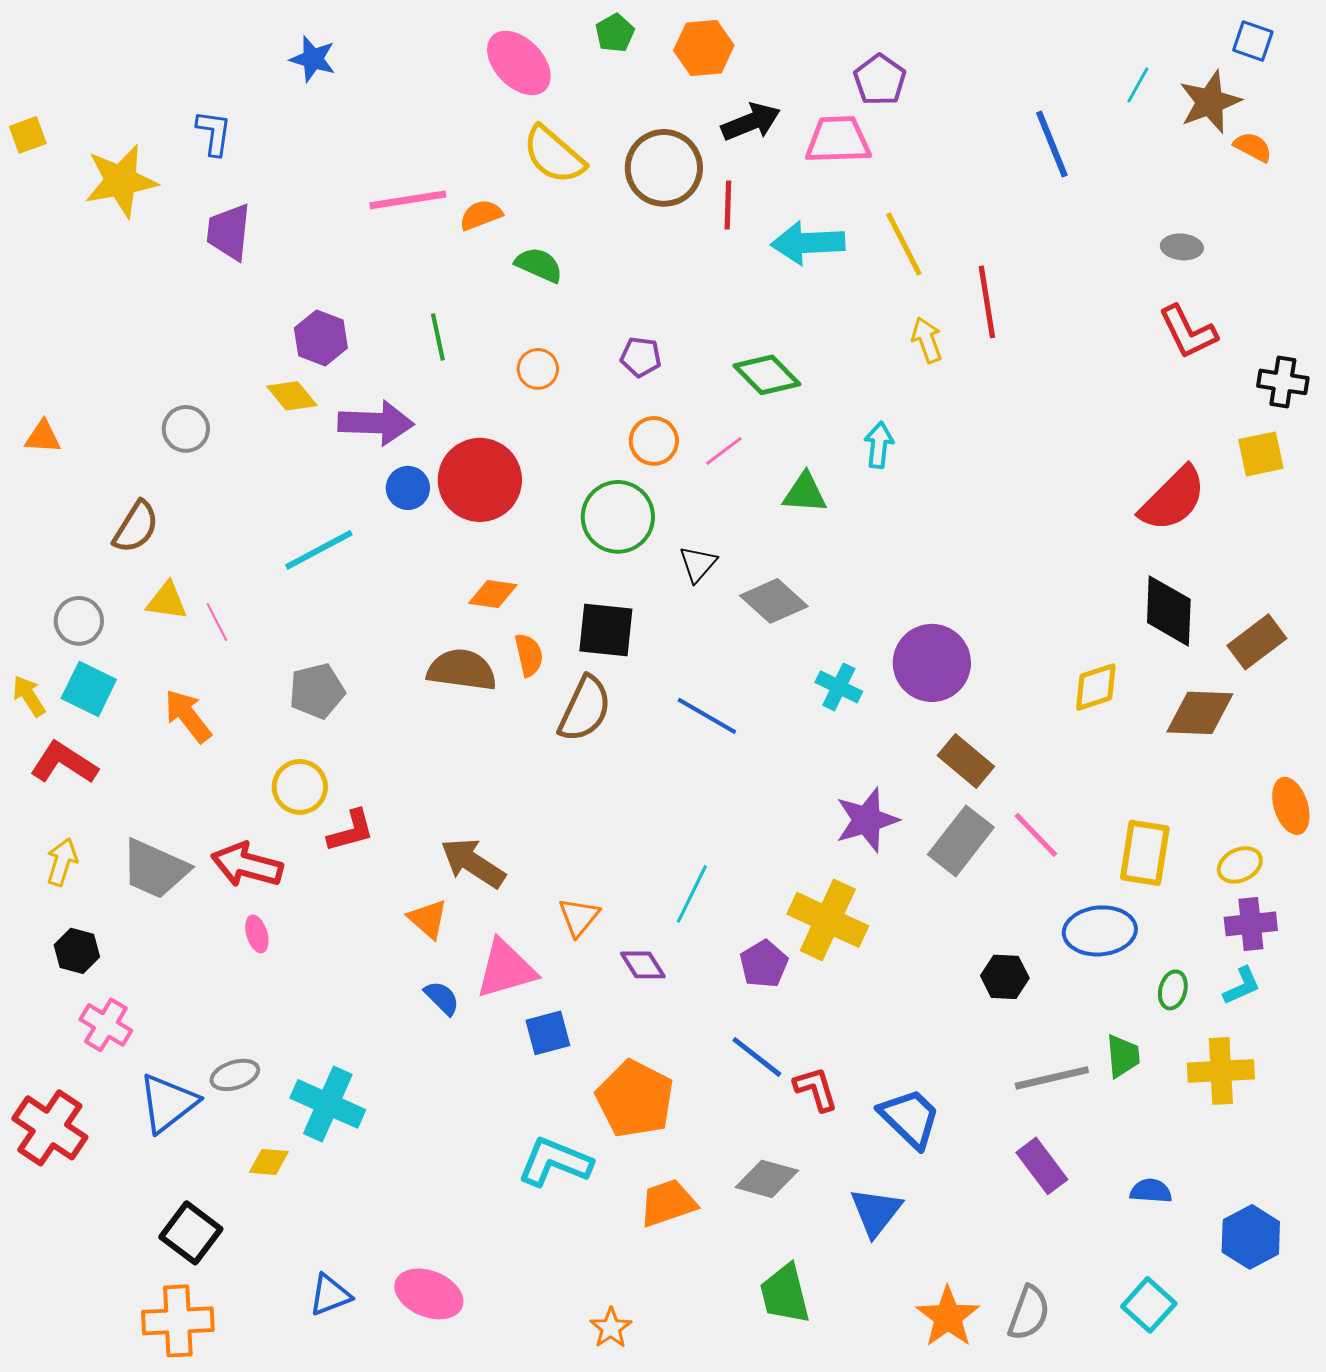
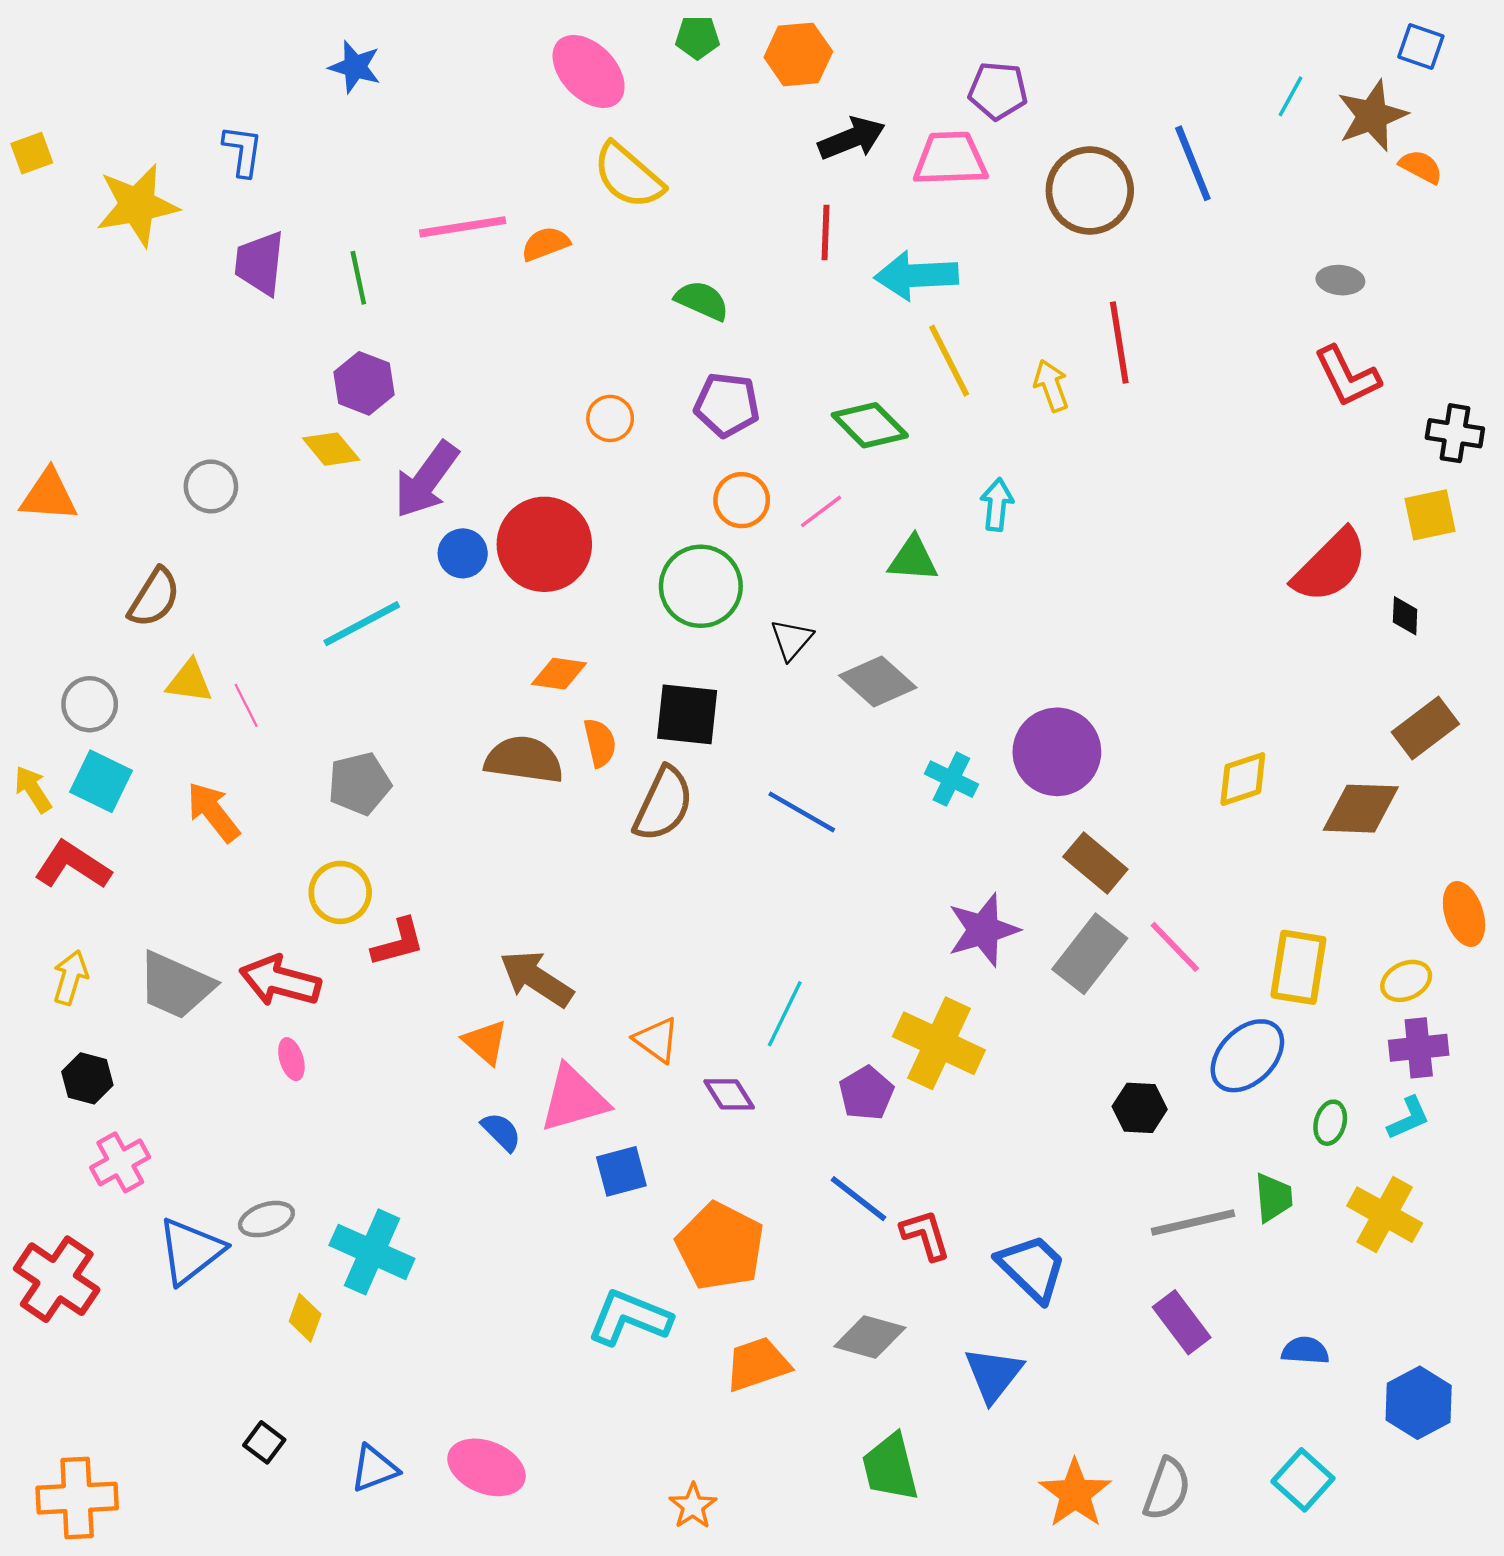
green pentagon: (615, 33) -> (697, 37), turned 30
purple pentagon: (880, 80) -> (998, 91), turned -30
brown circle: (664, 168) -> (1090, 191), moved
yellow line: (904, 244) -> (949, 361), moved
green semicircle: (539, 265) -> (702, 301), moved
green line: (438, 337) -> (358, 278), moved
purple pentagon: (641, 357) -> (727, 405), size x1.4
purple arrow: (376, 423) -> (426, 480), turned 124
orange triangle: (43, 437) -> (49, 496), size x1.4
black diamond: (1169, 611) -> (1405, 616), moved, size x0.5
orange triangle: (579, 917) -> (657, 1040), turned -33
blue ellipse: (1100, 931) -> (1247, 1056), turned -40
pink cross: (106, 1025) -> (120, 1162), turned 30
yellow cross: (1221, 1071) -> (1385, 1215), turned 32
yellow diamond: (269, 1162) -> (305, 1318), turned -75
black square: (191, 1233) -> (264, 1442), moved, size x0.6
orange cross: (178, 1321) -> (77, 1498), moved

